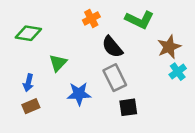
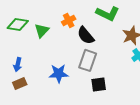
orange cross: (91, 19) -> (69, 20), moved
green triangle: (58, 63) -> (42, 30), moved
gray rectangle: (115, 78) -> (88, 60), turned 45

